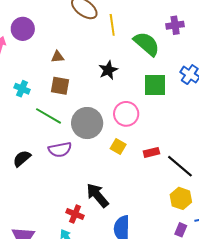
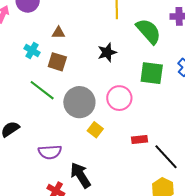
cyan cross: (22, 89) -> (32, 50), moved
yellow square: (118, 146) -> (95, 130), moved
purple semicircle: (60, 150) -> (50, 152), moved

